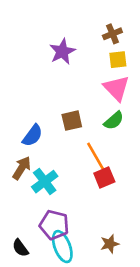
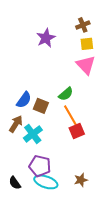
brown square: (72, 121) -> (41, 106), moved, turned 35
green semicircle: (114, 121) -> (66, 94), moved
cyan ellipse: (62, 247) -> (46, 182), turned -50

